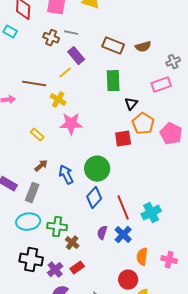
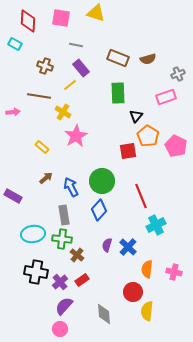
brown cross: (51, 38) -> (45, 66), moved
pink star: (71, 124) -> (76, 136), turned -30
gray rectangle: (32, 193) -> (64, 215), moved, turned -30
red line: (123, 208) -> (141, 196), moved

